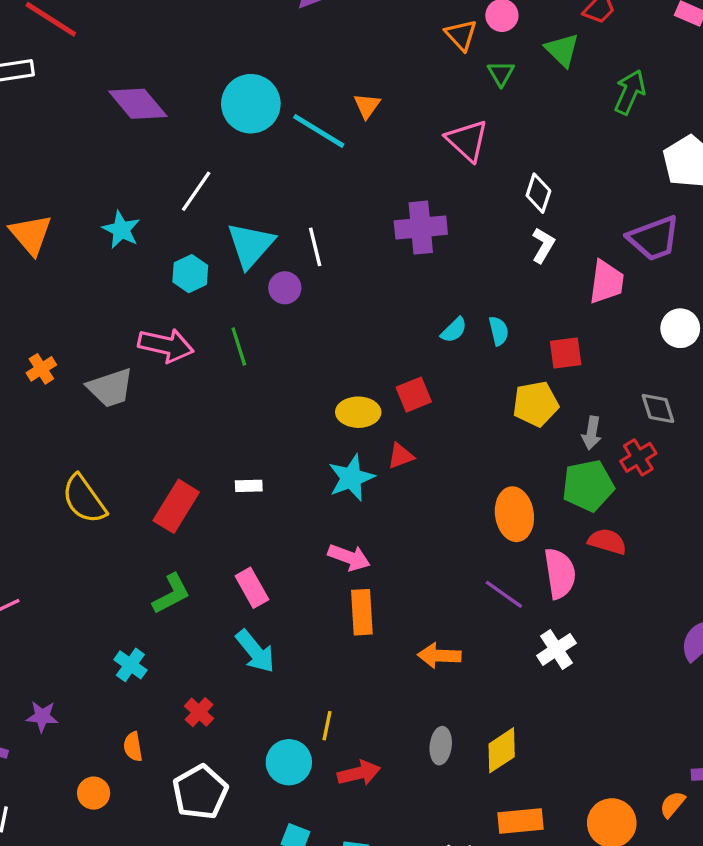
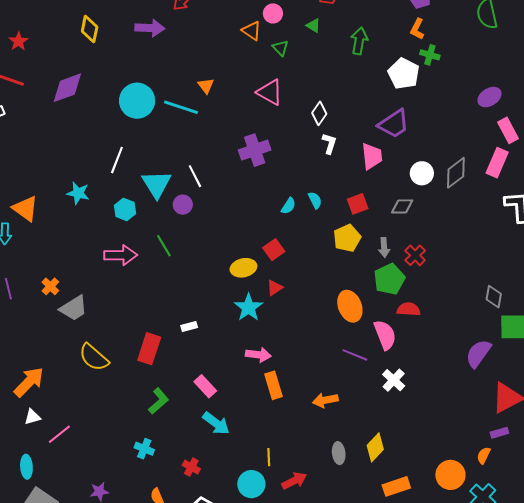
green triangle: (562, 50) -> (313, 25), size x0.7
purple diamond: (138, 104) -> (67, 88), moved, turned -57
white diamond: (538, 193) -> (319, 113), turned 30
gray trapezoid: (110, 388) -> (74, 308), moved
gray diamond: (658, 408) -> (402, 206), moved, turned -60

